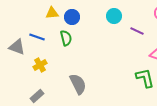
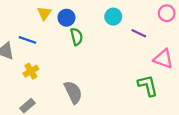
yellow triangle: (52, 13) -> (44, 13), turned -48
green semicircle: (66, 38) -> (76, 37), moved

